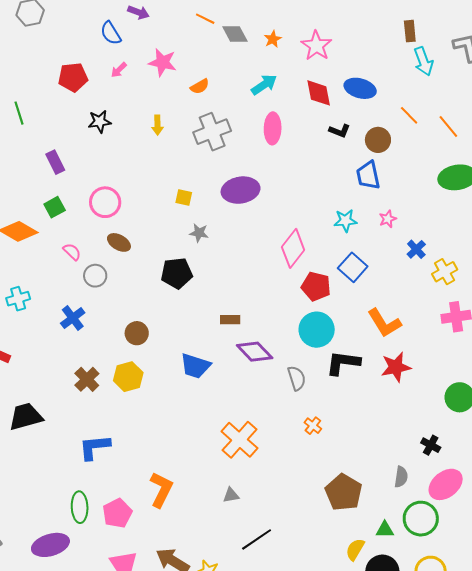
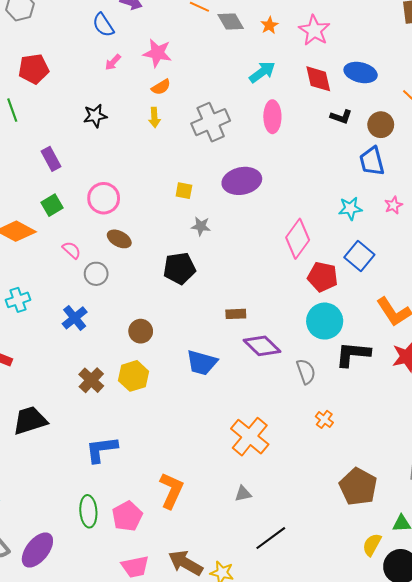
red pentagon: (73, 77) -> (34, 69), moved
orange semicircle: (200, 86) -> (161, 87), moved
purple ellipse: (50, 545) -> (37, 550), moved, turned -33

